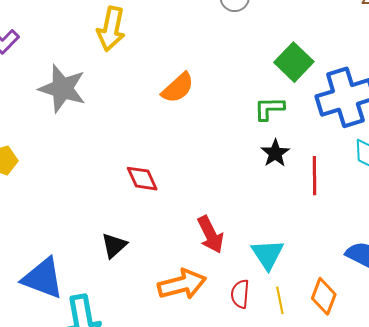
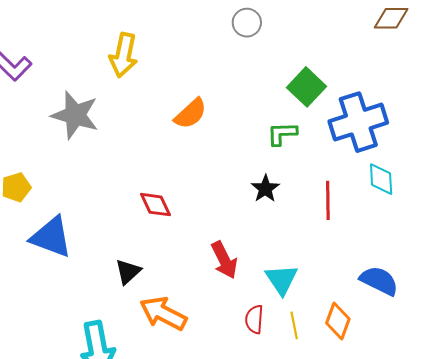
black star: (275, 153) -> (265, 189), moved
blue triangle: (43, 278) -> (51, 237), moved
orange arrow: (182, 284) -> (163, 313), moved, turned -138

